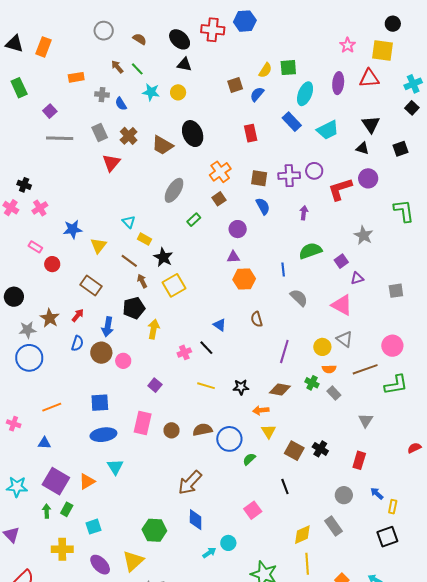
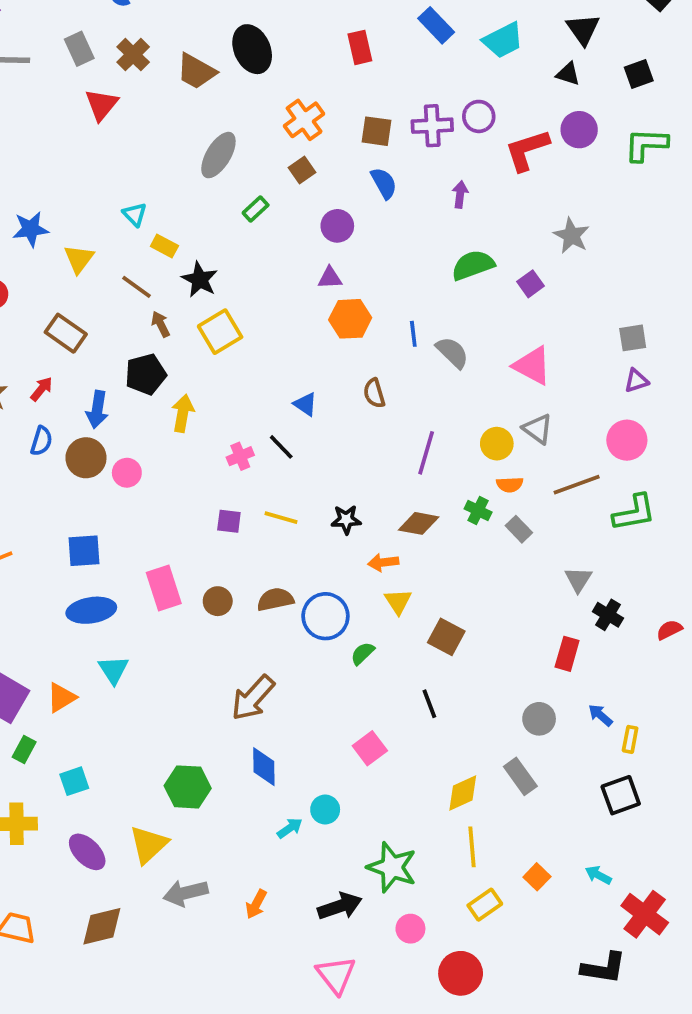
green L-shape: (404, 211) -> (646, 145), moved, turned -80
blue line: (283, 270) -> (413, 334), moved
purple triangle: (357, 278) -> (636, 381), moved
purple square: (155, 385) -> (229, 521), moved, turned -32
pink rectangle: (143, 423) -> (164, 588), turned -30
black cross: (320, 449) -> (608, 615), moved

